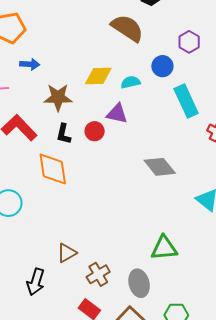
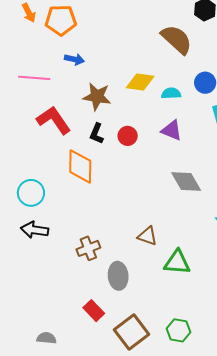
purple triangle: (117, 114) -> (172, 130), moved
brown triangle: (67, 253) -> (148, 236), moved, turned 40
brown cross: (98, 274) -> (88, 248), moved
black arrow: (36, 282) -> (35, 230), moved, turned 72
gray ellipse: (139, 283) -> (118, 276), moved

